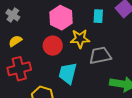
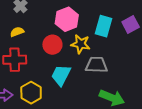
cyan rectangle: (98, 16) -> (103, 26), size x1.5

